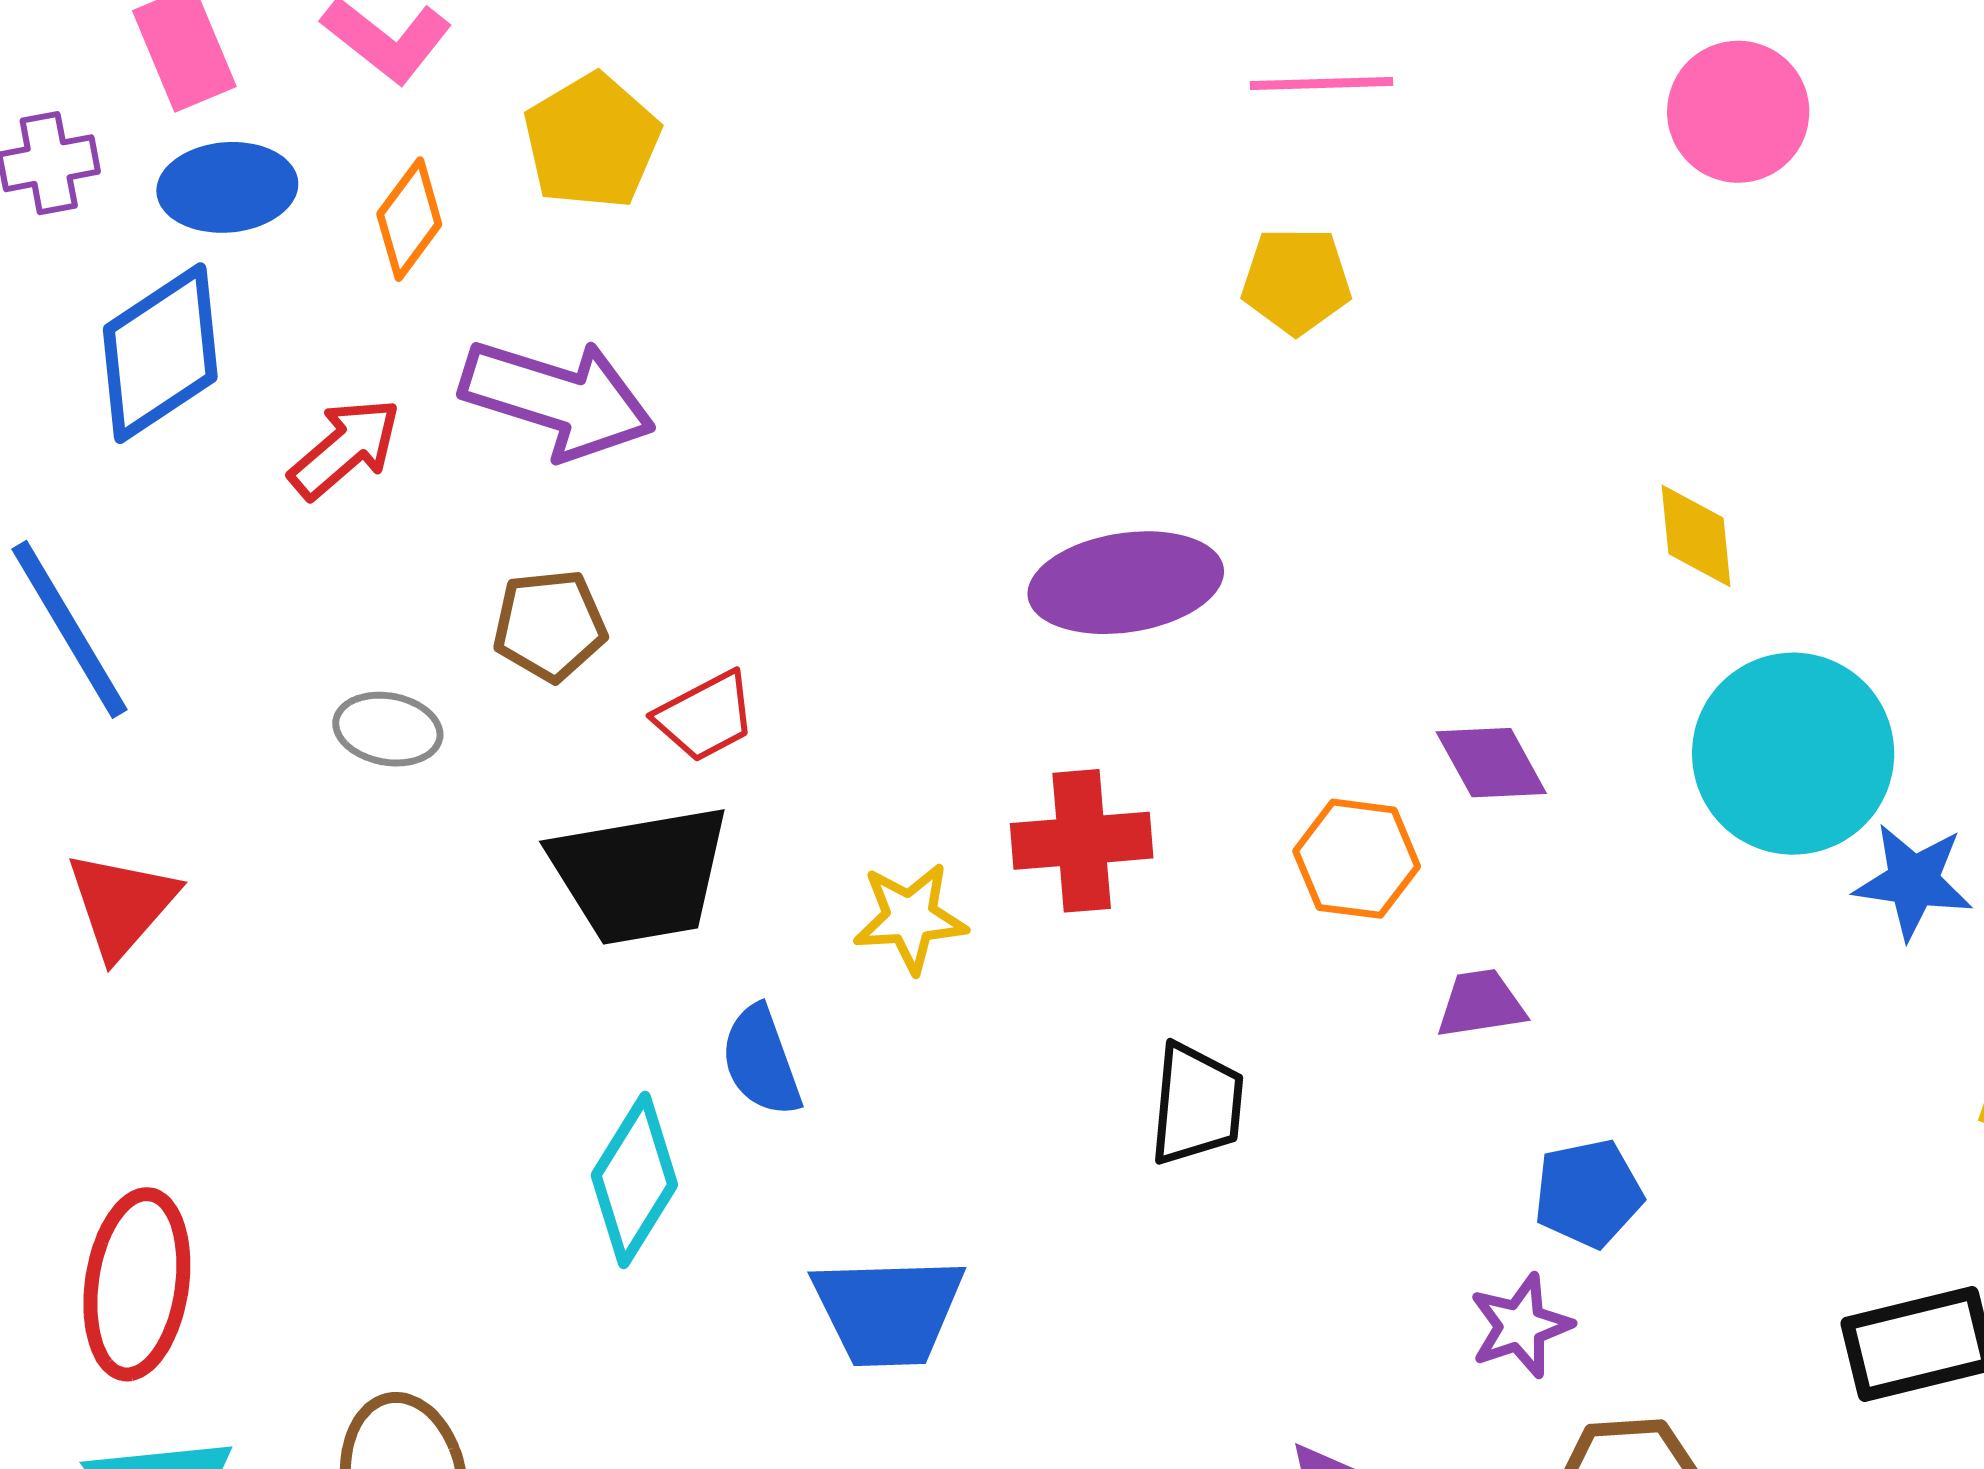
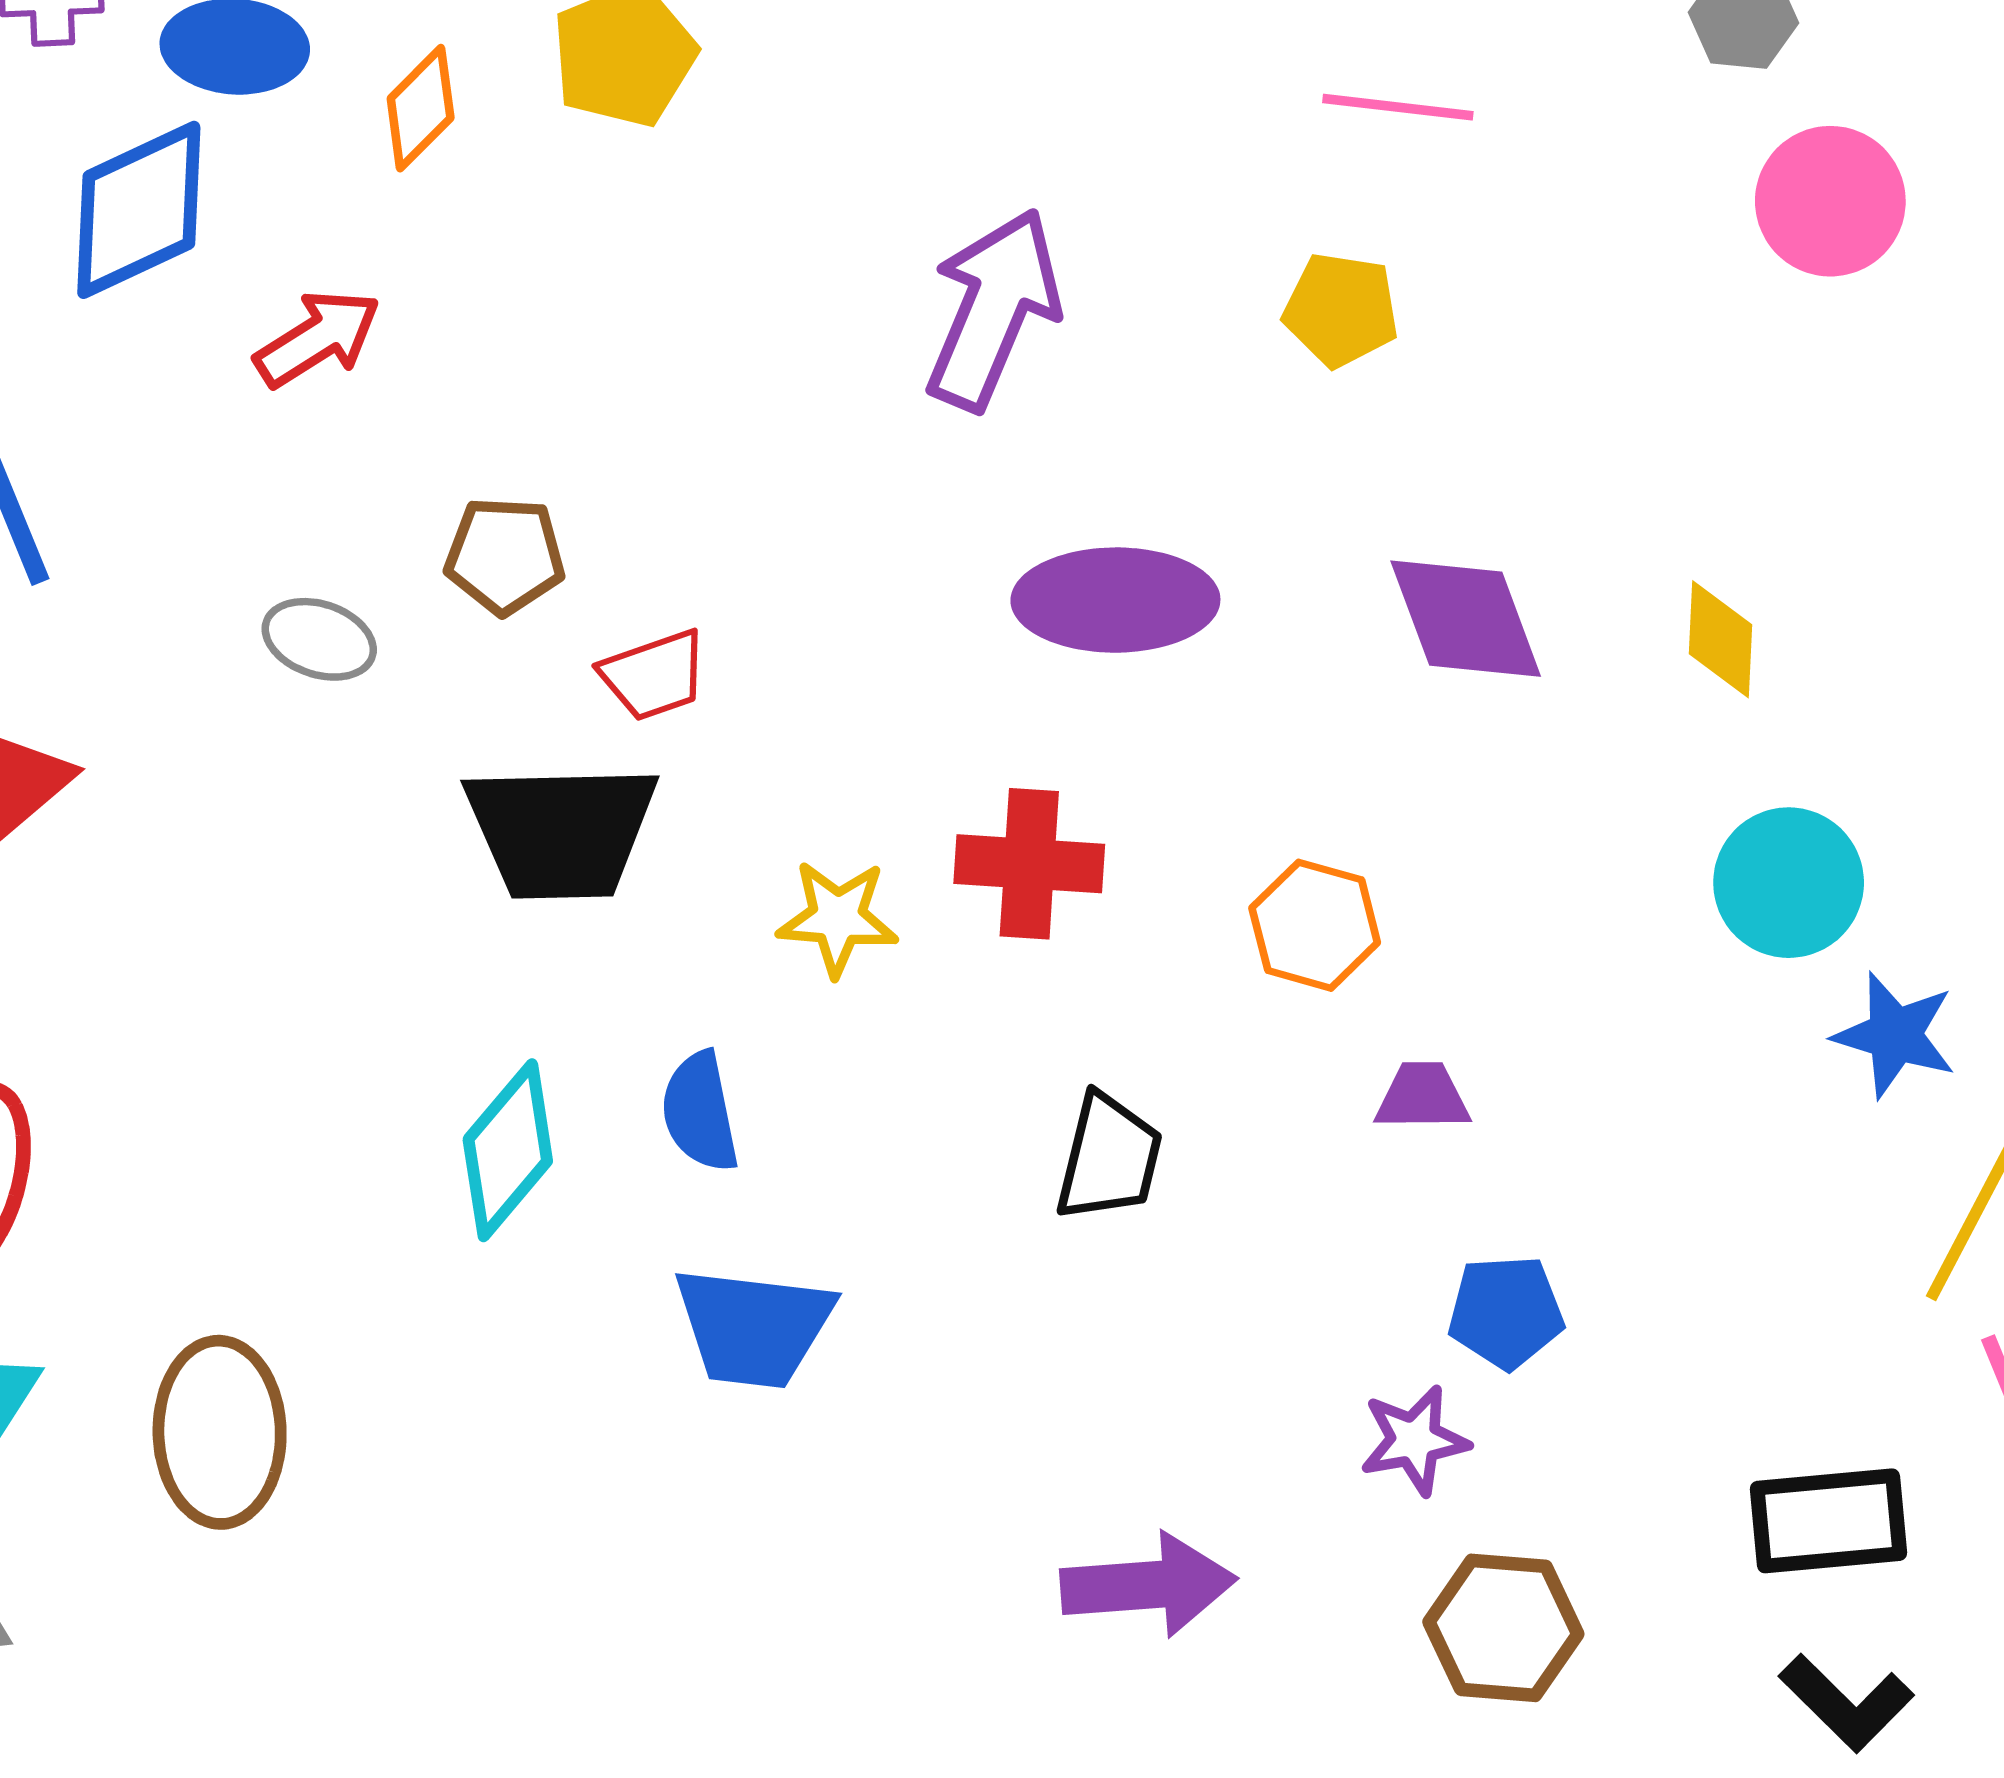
purple arrow: (558, 399) -> (993, 309), moved, turned -93
cyan circle: (1793, 754) -> (1789, 883), size x0.7
purple diamond: (1491, 763) -> (1466, 619), moved, size x1.4
blue semicircle: (761, 1061) -> (700, 1112), moved

